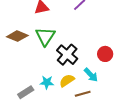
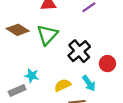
black cross: (67, 55) -> (79, 51), moved
cyan star: (47, 82) -> (32, 76), moved

